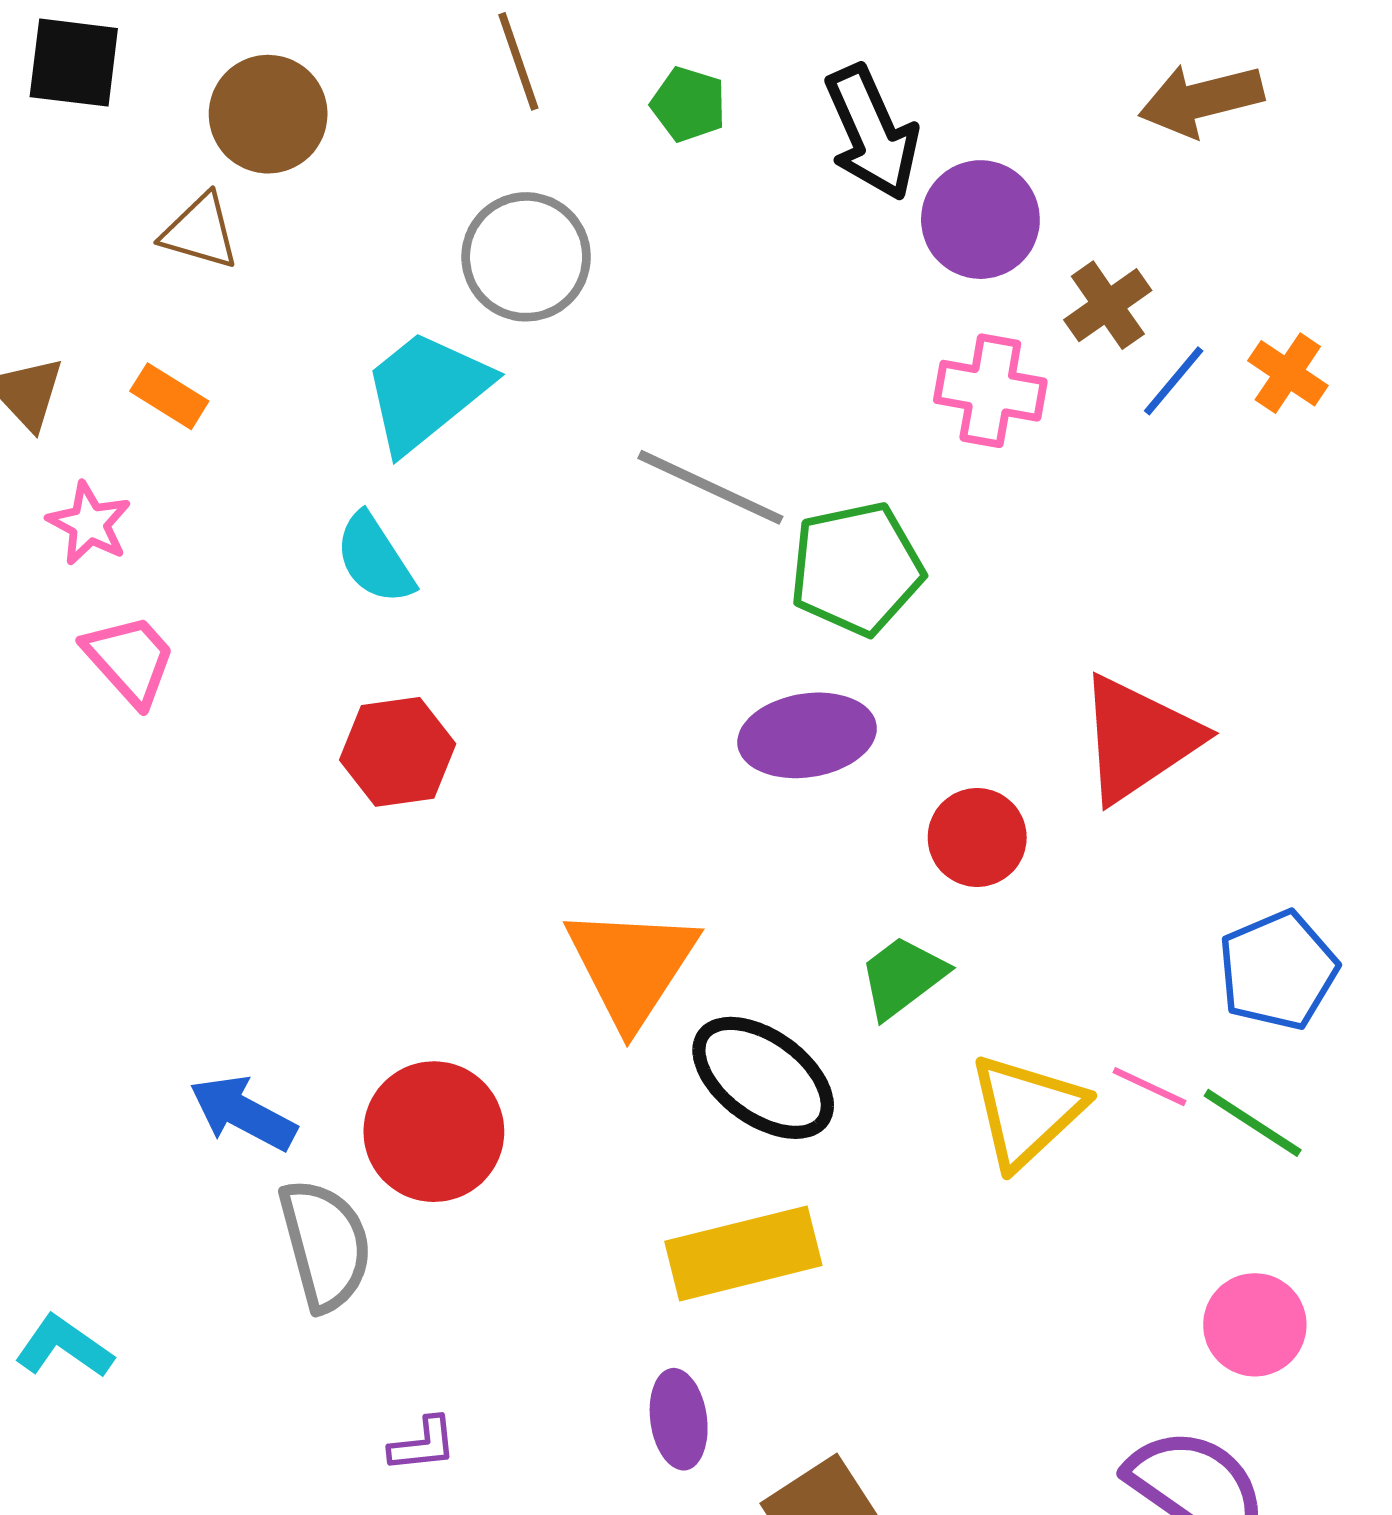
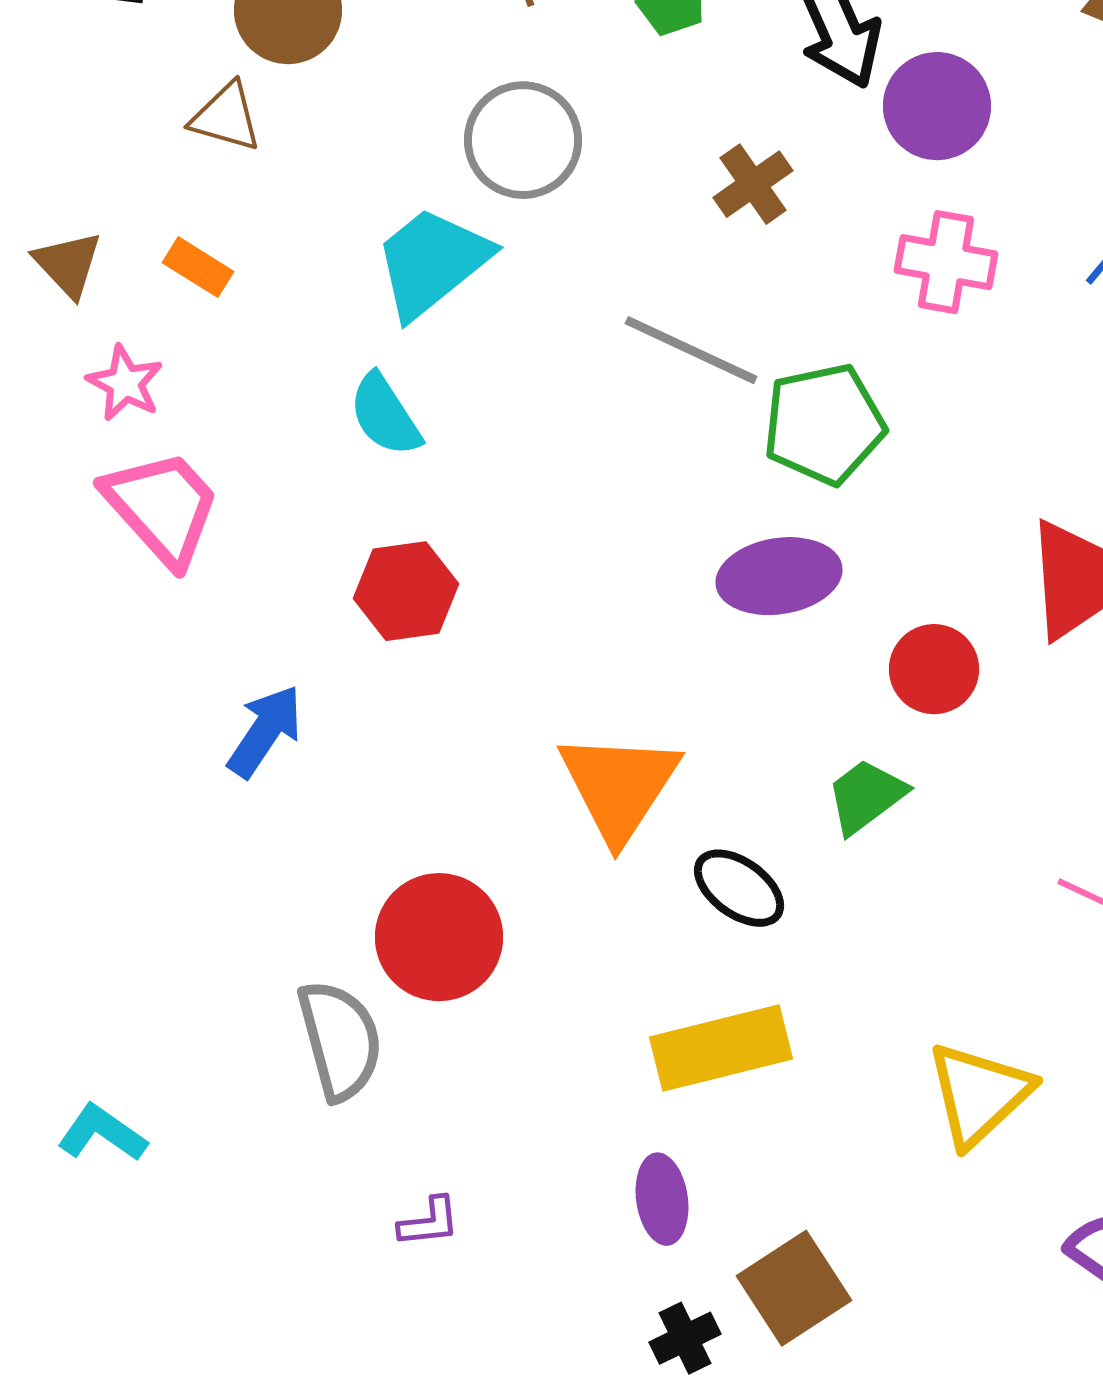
brown cross: (1108, 305) -> (753, 184), moved
pink trapezoid: (130, 660) -> (162, 507), size x1.4
black ellipse: (763, 1078) -> (739, 888), size x0.7
yellow triangle: (1027, 1111) -> (979, 1094), moved
blue arrow: (243, 1113) -> (265, 731), moved, turned 96

